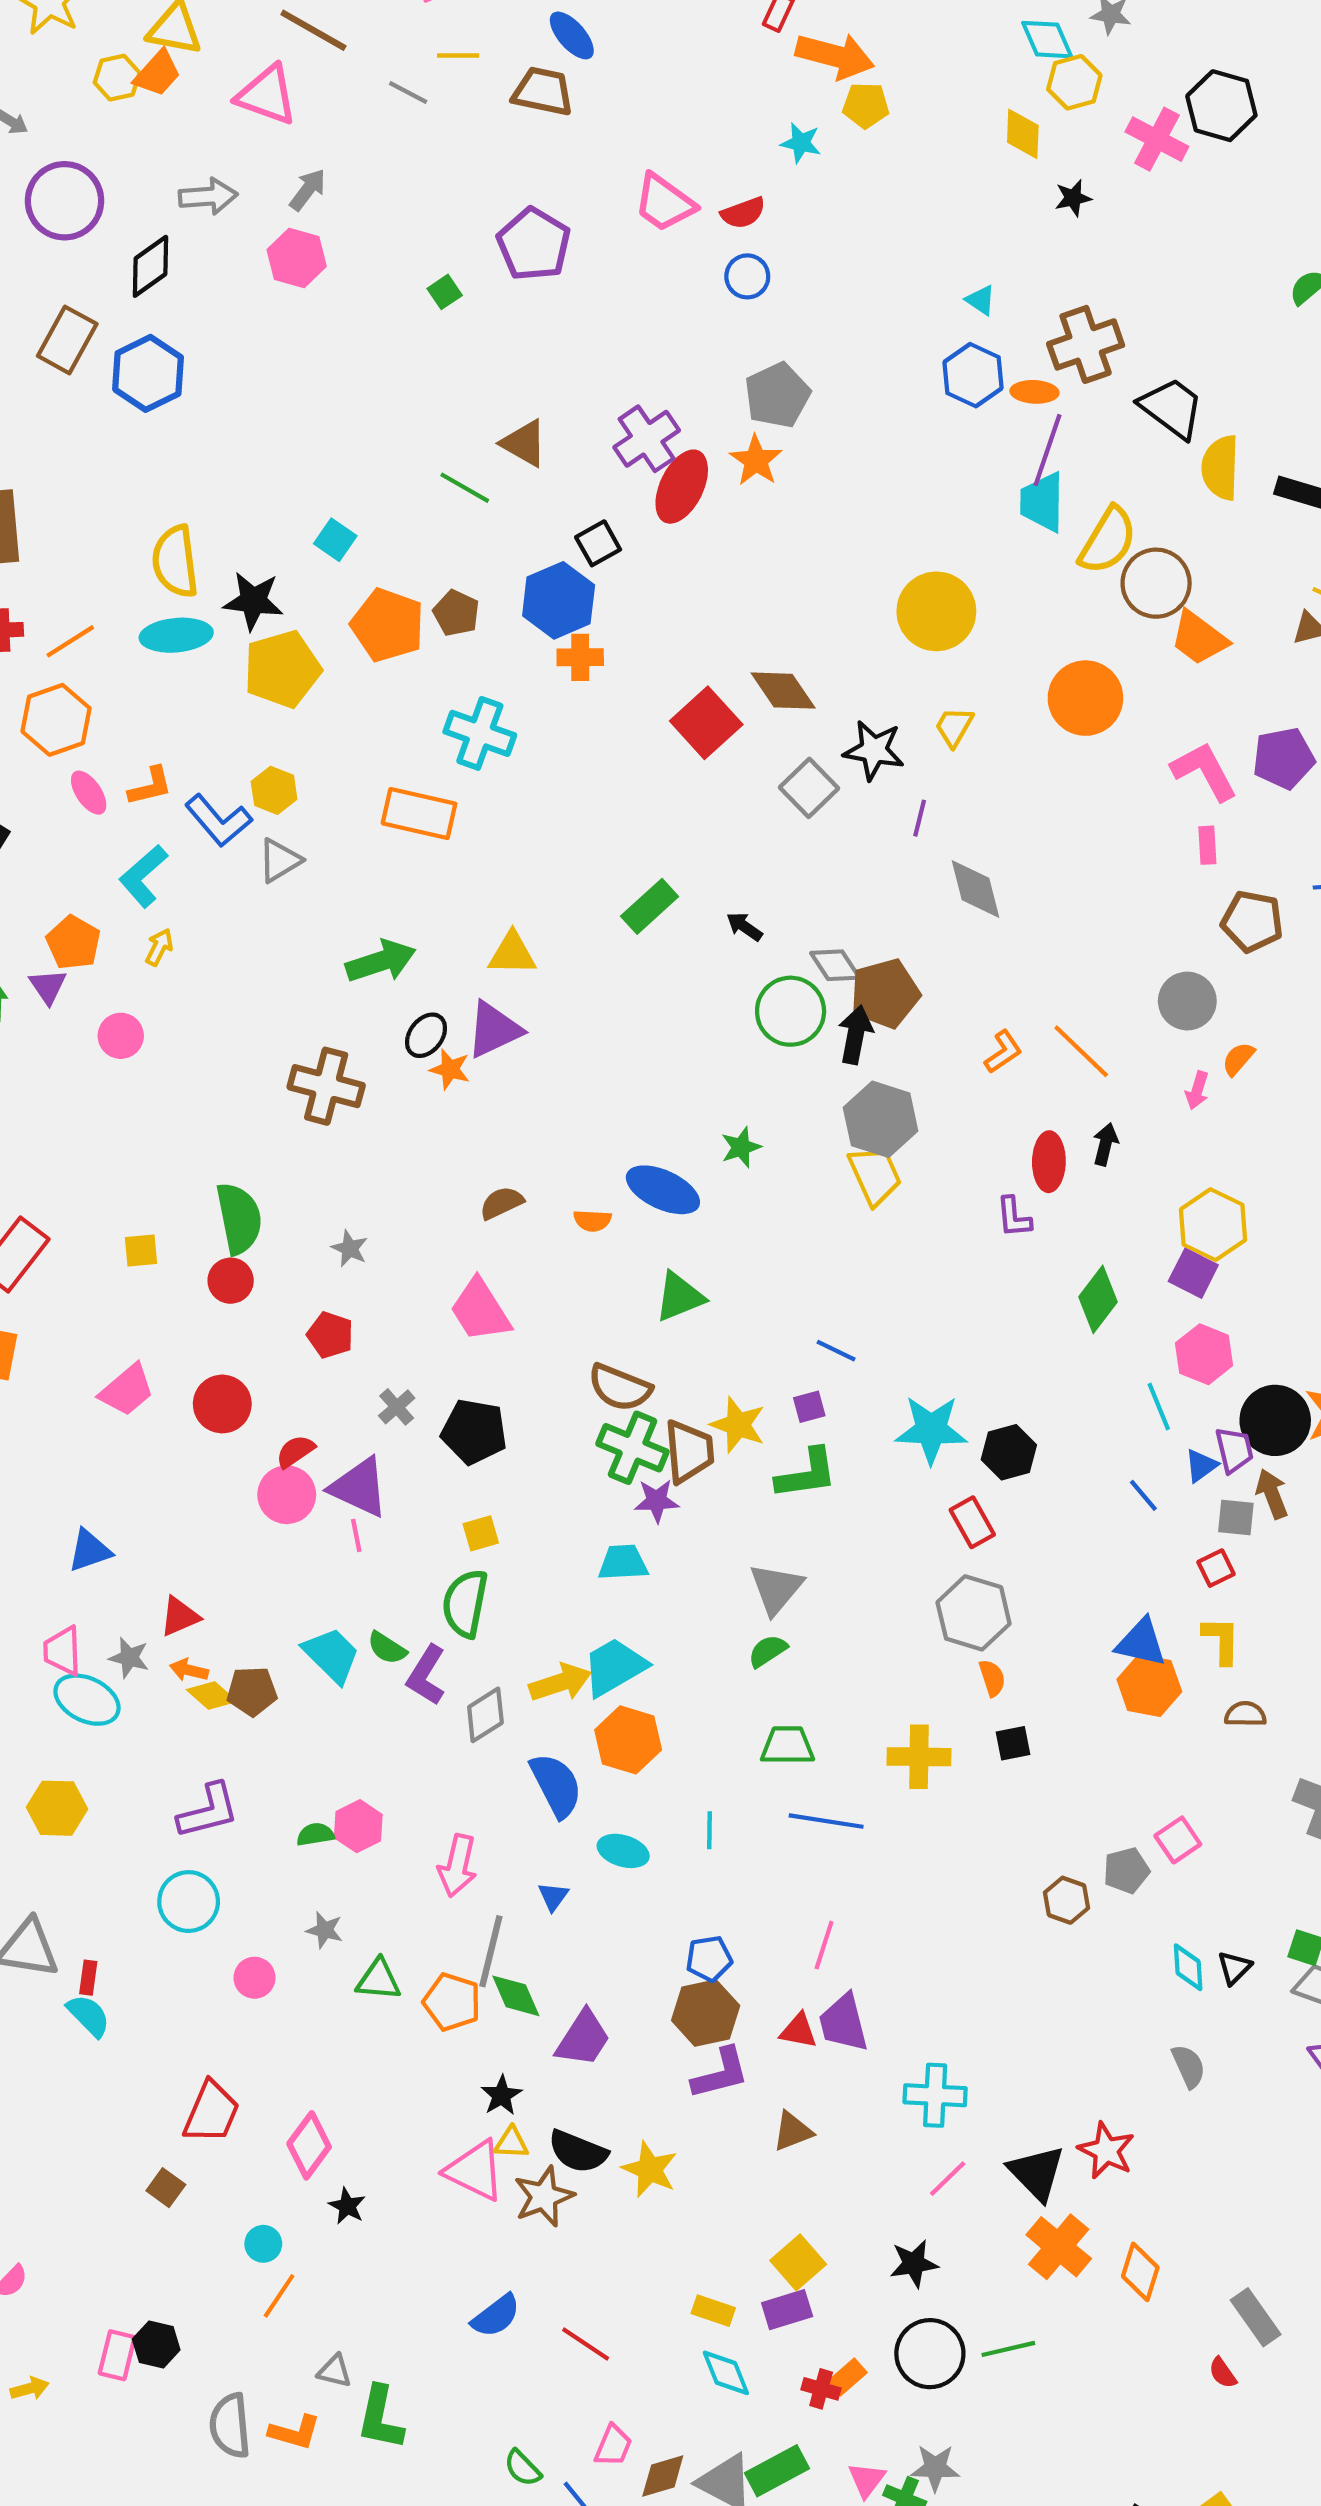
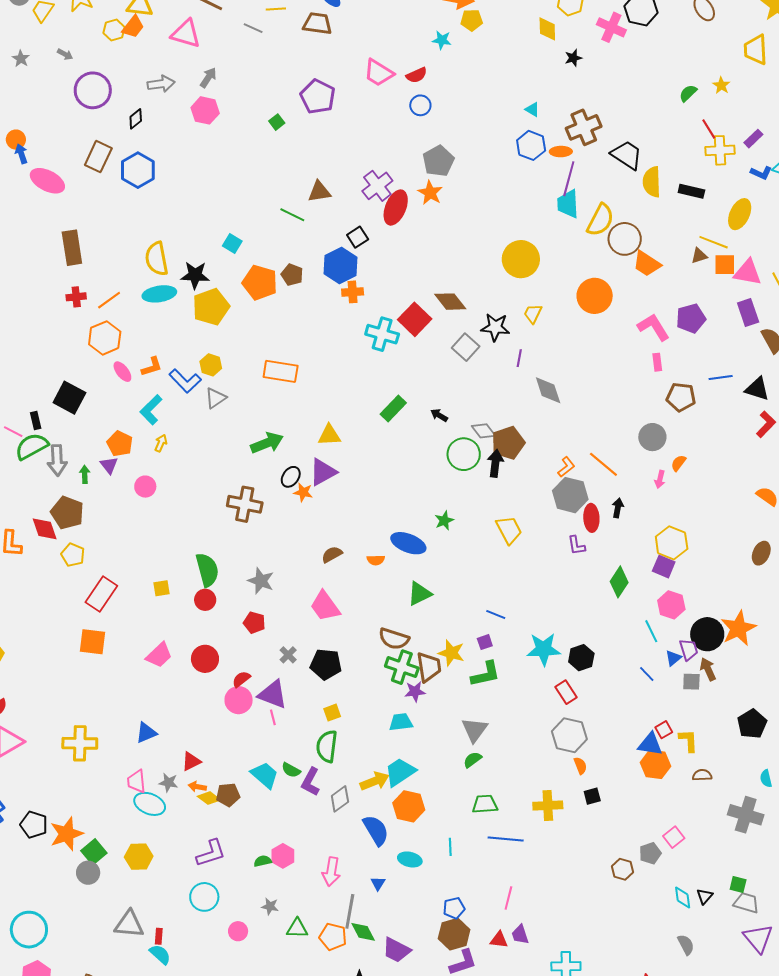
black diamond: (150, 266) -> (136, 119), size x0.7
brown triangle: (524, 443) -> (319, 192), turned -35
cyan cross: (480, 733) -> (382, 334), moved
gray hexagon: (881, 1119) -> (570, 495), moved
gray star: (350, 1249) -> (261, 581), size x1.5
red square: (1216, 1568) -> (664, 730), moved
purple trapezoid: (844, 2023) -> (520, 935), size x0.7
purple trapezoid: (583, 2038) -> (396, 950), turned 88

